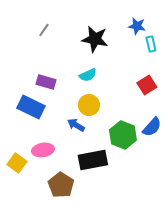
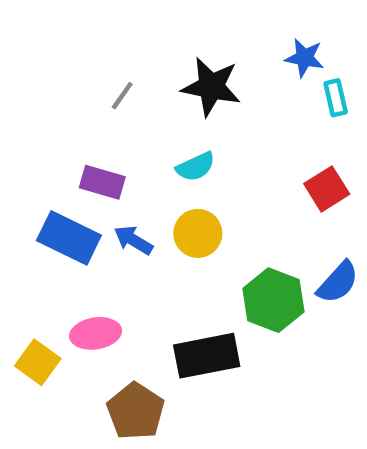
gray line: (44, 30) -> (122, 96), moved
blue arrow: (76, 125) -> (133, 240), moved

